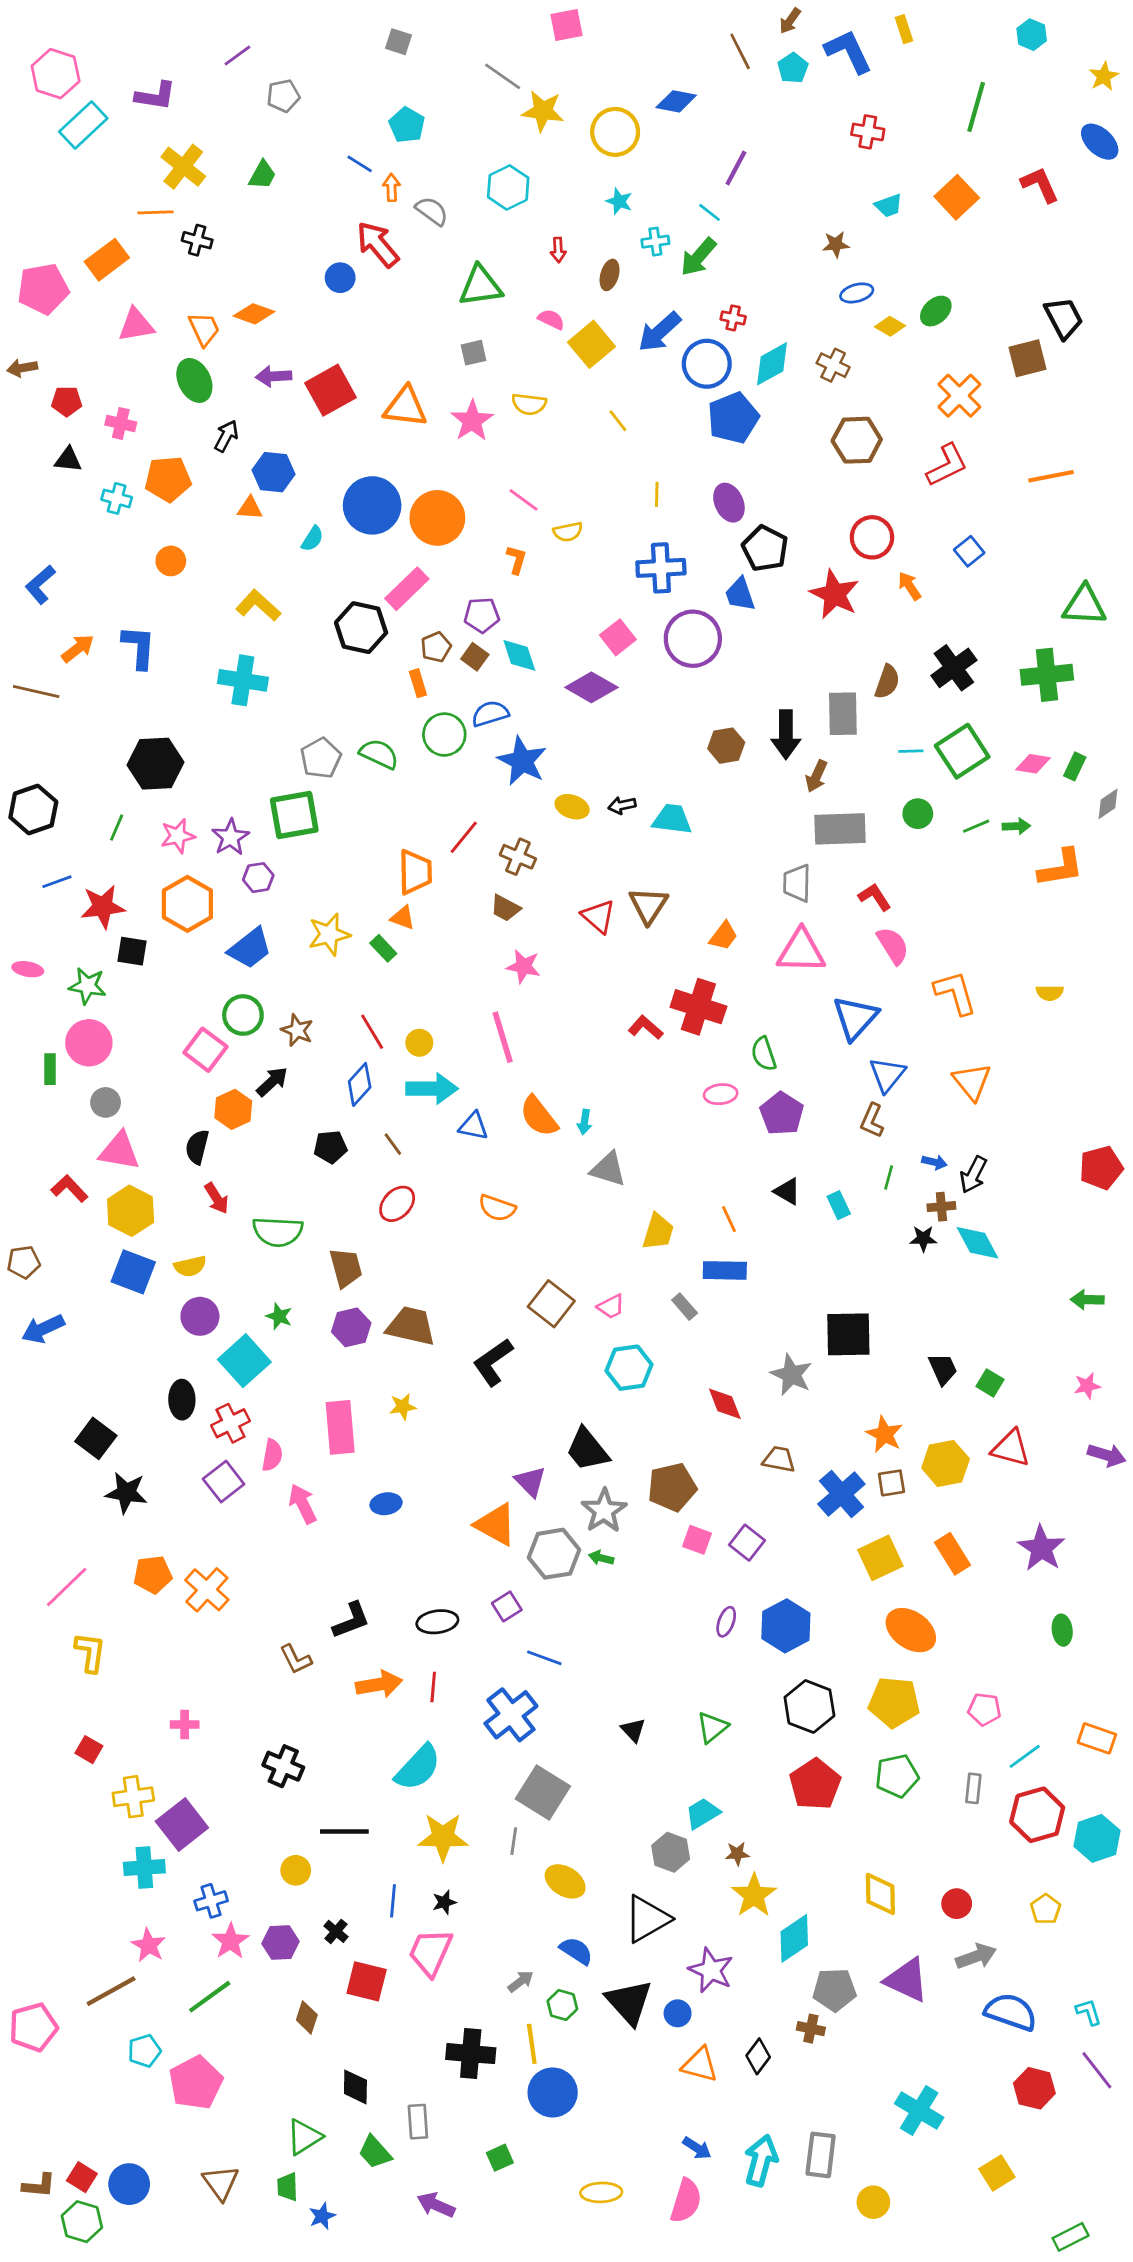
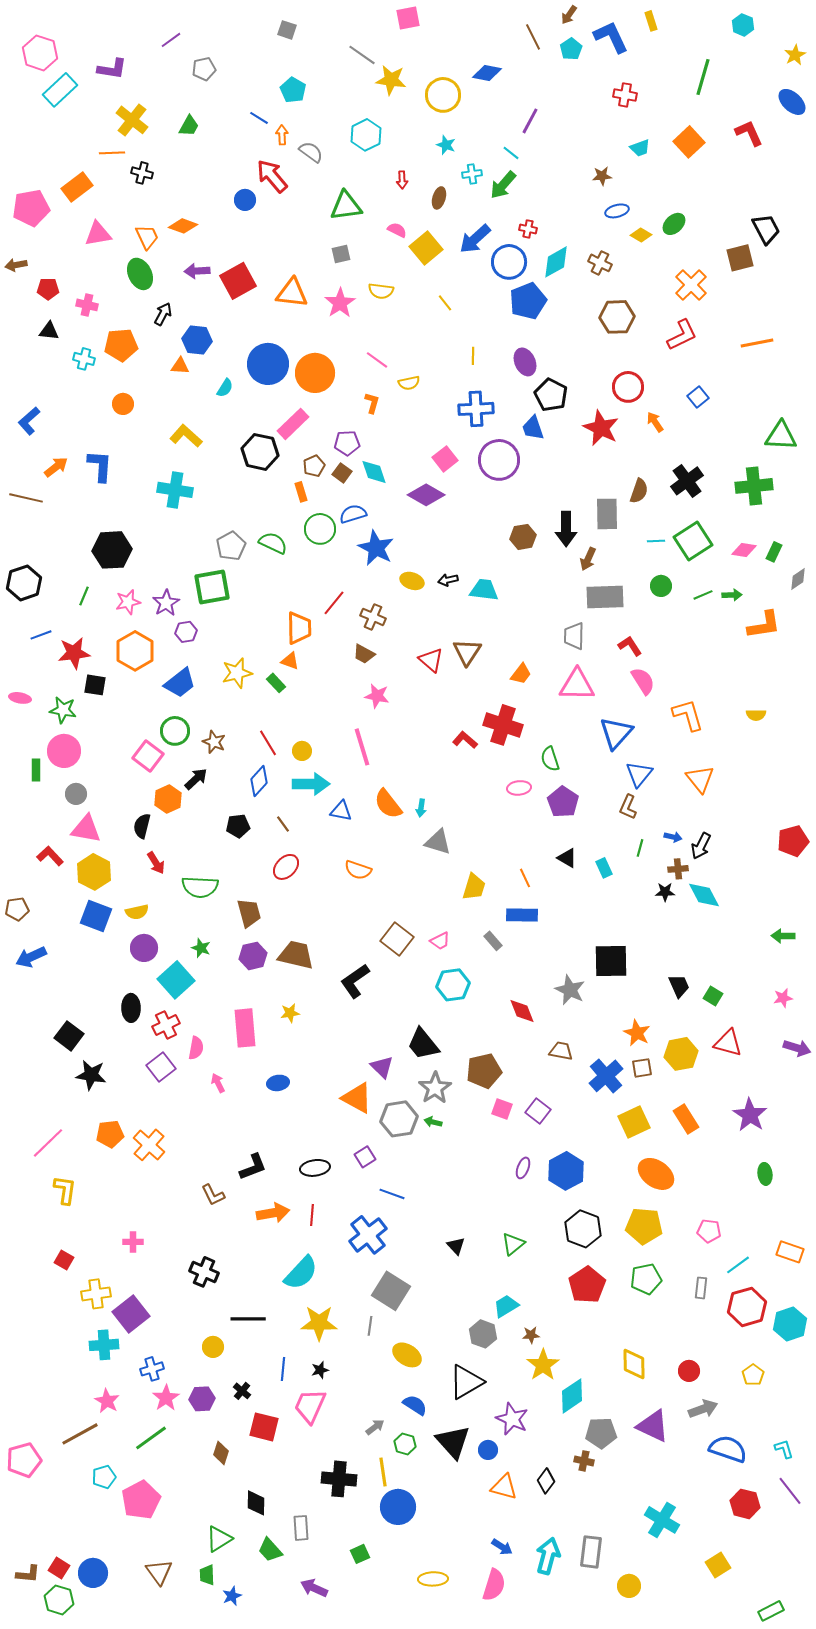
pink arrow: (303, 1504) -> (218, 1083), size x0.7

